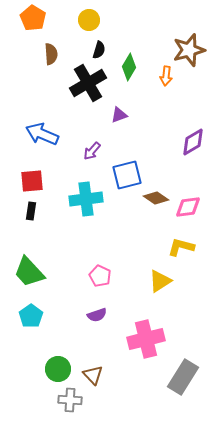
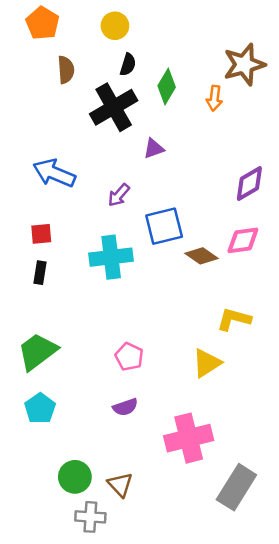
red square: (32, 181) -> (41, 234), size x0.7
pink diamond: (188, 207) -> (243, 240), moved
green trapezoid: (29, 272) -> (37, 351), turned 96

